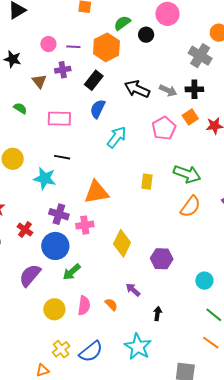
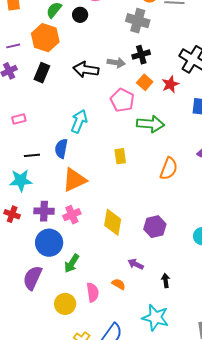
blue semicircle: (98, 109) -> (61, 149), moved
pink rectangle: (59, 119) -> (19, 119), size x0.6
green arrow: (187, 174) -> (150, 124), moved
red cross: (25, 230) -> (12, 214), moved

